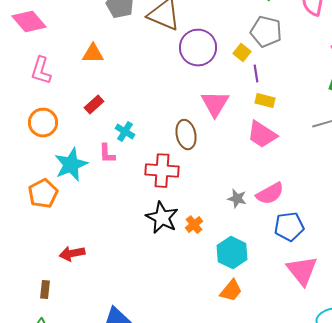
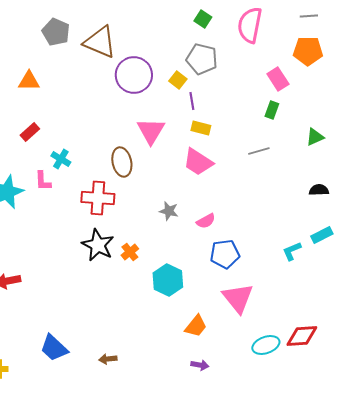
pink semicircle: (270, 194) -> (206, 221), size x0.7
gray star: (237, 199) -> (169, 211), moved
orange trapezoid: (231, 291) -> (196, 326), moved

